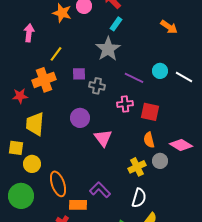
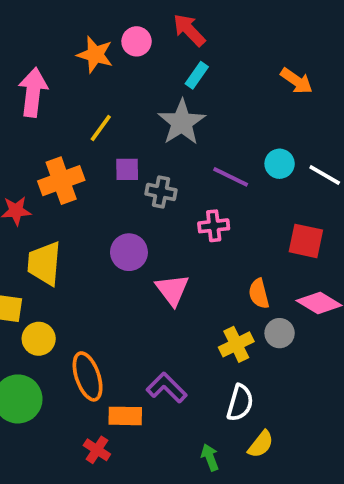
pink arrow: (29, 33) -> (33, 92), size x1.4
yellow line: (56, 54) -> (101, 128), moved
red square: (150, 112) -> (306, 241), moved

